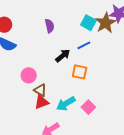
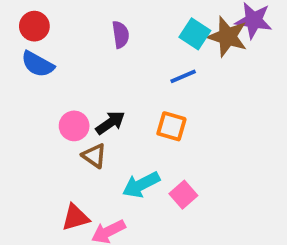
brown star: (106, 23) -> (227, 37), turned -30
black arrow: (63, 56) -> (110, 123), moved
red triangle: (42, 102) -> (75, 217), moved

